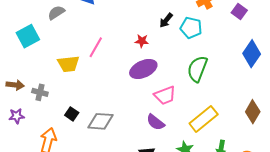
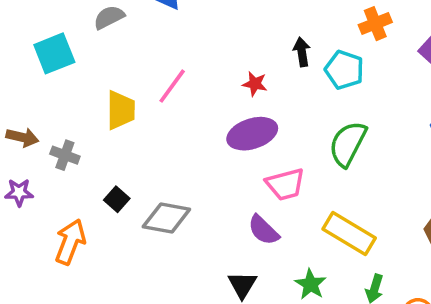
black arrow: (166, 20) -> (302, 52), turned 126
yellow trapezoid: (68, 64) -> (121, 110), turned -90
yellow rectangle: (204, 119) -> (349, 234), turned 64

